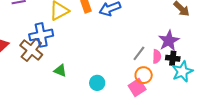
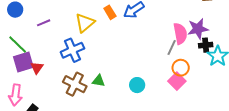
purple star: (169, 41) -> (198, 29), turned 30
brown cross: (31, 50) -> (75, 84), moved
pink semicircle: (157, 56) -> (180, 34), moved, size x1.5

